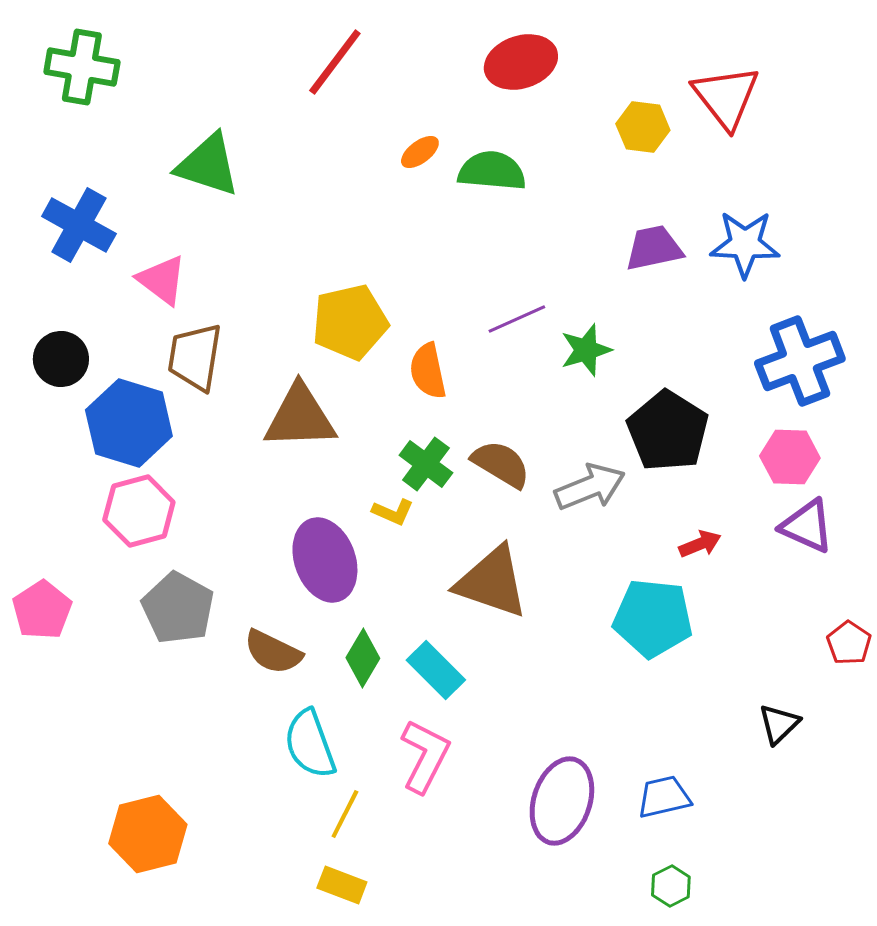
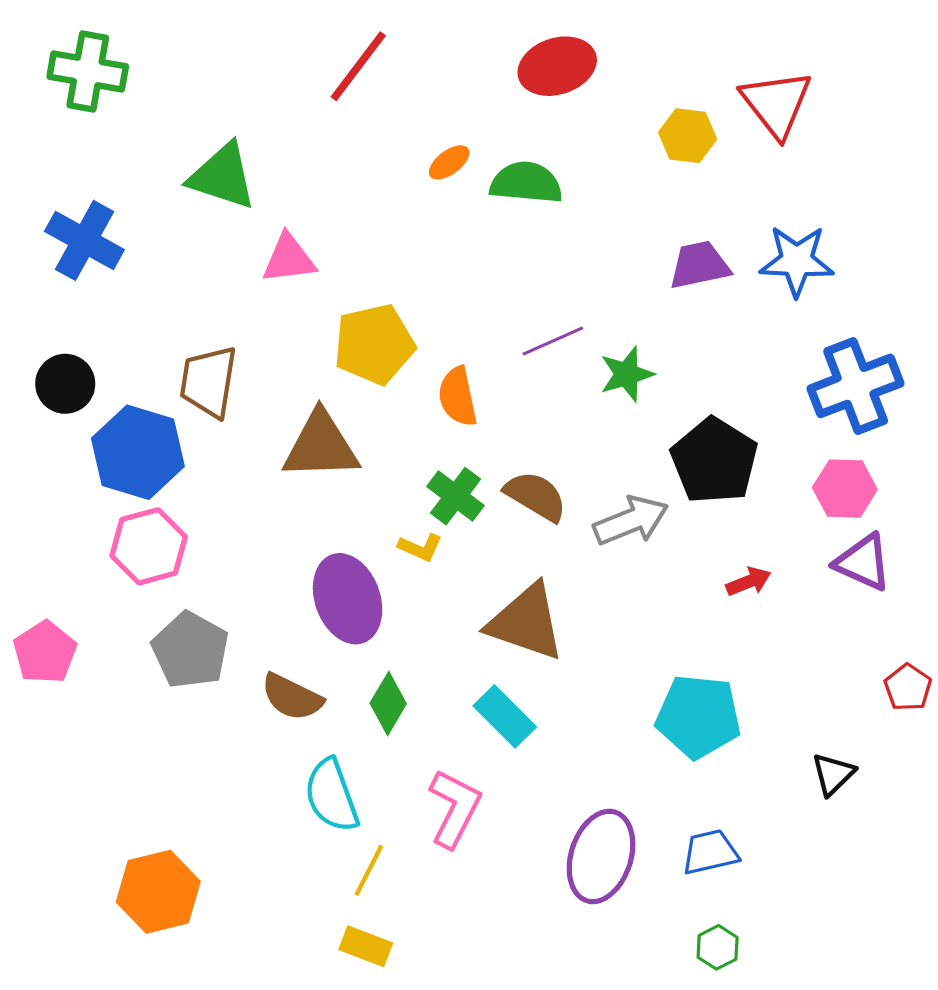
pink triangle: (162, 280) -> (289, 259), moved, turned -44
cyan pentagon: (653, 618) -> (698, 716), moved
cyan rectangle: (436, 670) -> (505, 716), moved

